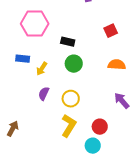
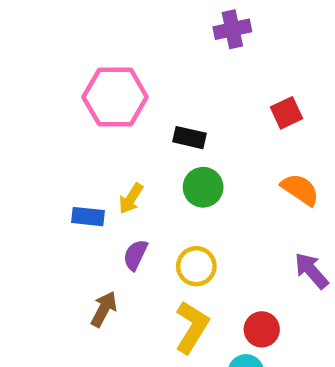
blue rectangle: (23, 59) -> (88, 217), moved
orange semicircle: (117, 65) -> (300, 190), turned 30
brown arrow: (13, 129) -> (104, 309), moved

